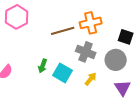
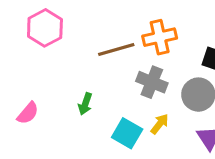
cyan square: (63, 73) -> (127, 133), moved

